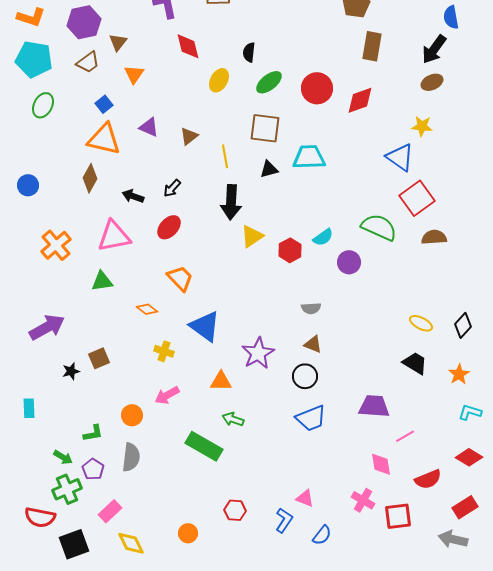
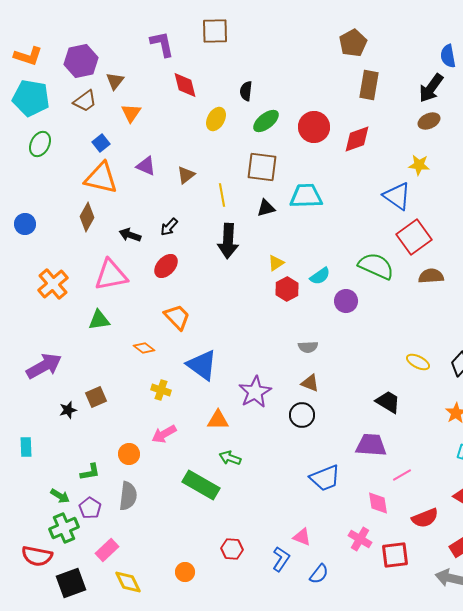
yellow triangle: (252, 236) -> (276, 263), moved, size x0.7
black trapezoid: (415, 363) -> (388, 402), moved
blue trapezoid: (311, 418) -> (325, 478), moved

